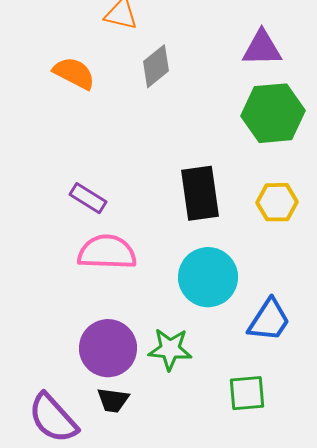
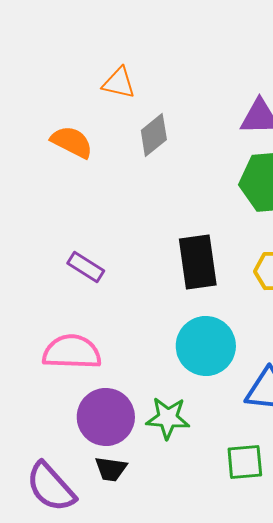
pink semicircle: (107, 252) -> (72, 352), moved

